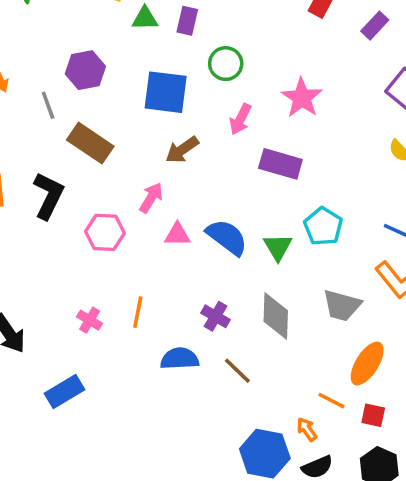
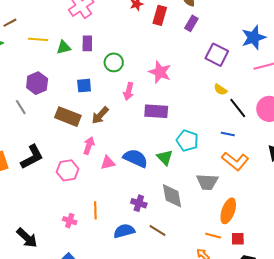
blue square: (166, 92) -> (84, 86), size x0.6
brown rectangle: (90, 143) -> (68, 117), moved
black L-shape: (48, 196) -> (32, 157), turned 48

